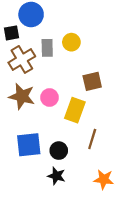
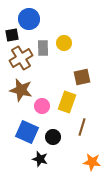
pink circle: (50, 98) -> (42, 106), moved
blue square: (29, 145) -> (27, 132), turned 30
black star: (56, 176) -> (40, 159), moved

